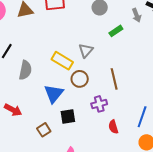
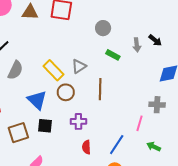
green rectangle: (116, 31) -> (113, 55), turned 48
brown line: (114, 79) -> (100, 89), moved
blue triangle: (54, 94) -> (37, 100), turned -40
brown square: (44, 130) -> (18, 133), size x1.5

